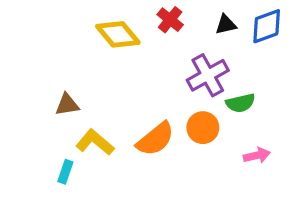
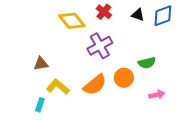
black triangle: (226, 25) -> (138, 15), turned 32
purple cross: (208, 75) -> (100, 46), moved

